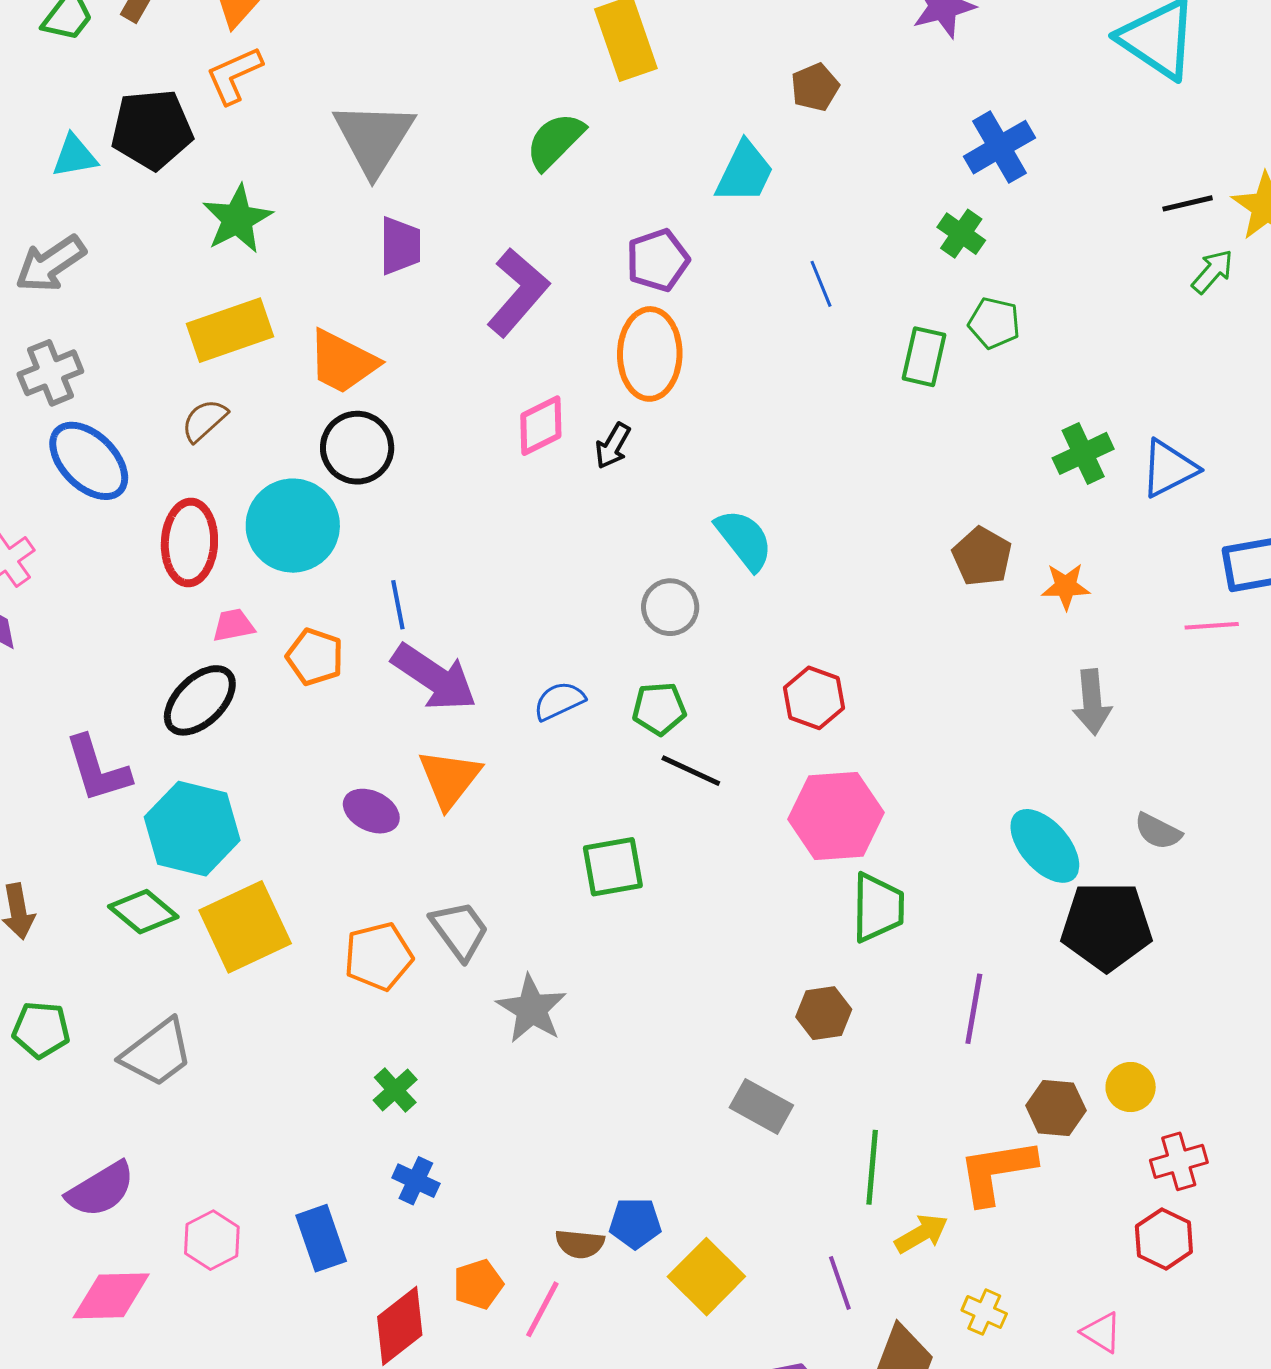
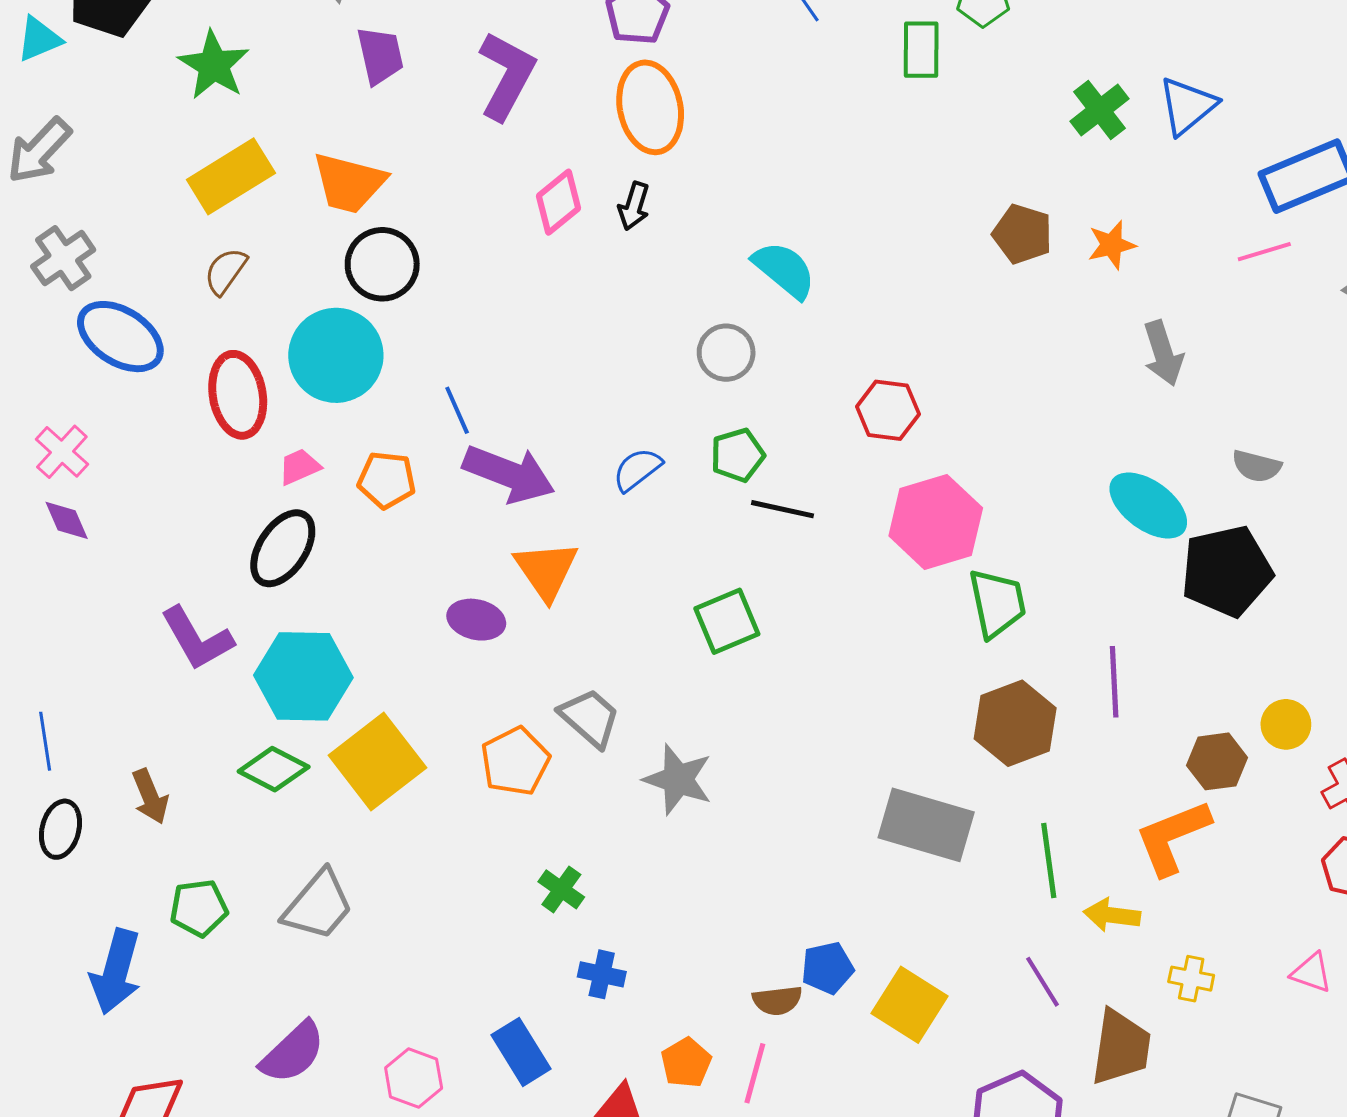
brown hexagon: (824, 1013) -> (1015, 723), moved, size x1.5
gray rectangle: (761, 1106) -> (926, 825), size x1.5
yellow arrow: (921, 1234) -> (1112, 915), turned -130

